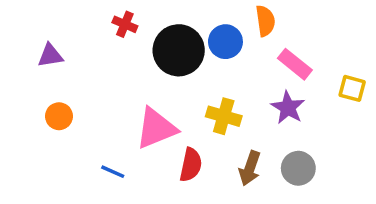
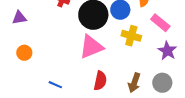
purple star: (288, 108) -> (167, 51), moved
yellow cross: (224, 116) -> (131, 36), moved
pink triangle: (156, 128) -> (91, 47), moved

